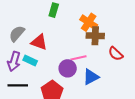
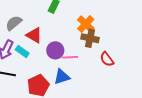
purple circle: (68, 68) -> (55, 50), moved
blue triangle: (91, 77) -> (62, 77), moved

